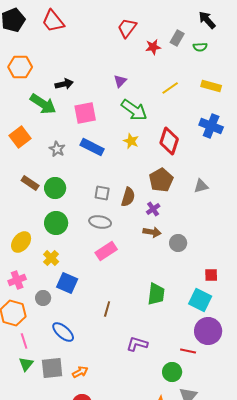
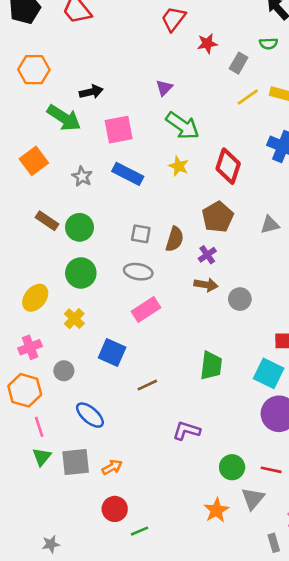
gray rectangle: (177, 38) -> (239, 63), moved
yellow line: (170, 88) -> (248, 97), moved
blue square: (67, 283) -> (112, 352), moved
brown line: (107, 309) -> (147, 385), turned 49
red line: (188, 351) -> (271, 470), moved

